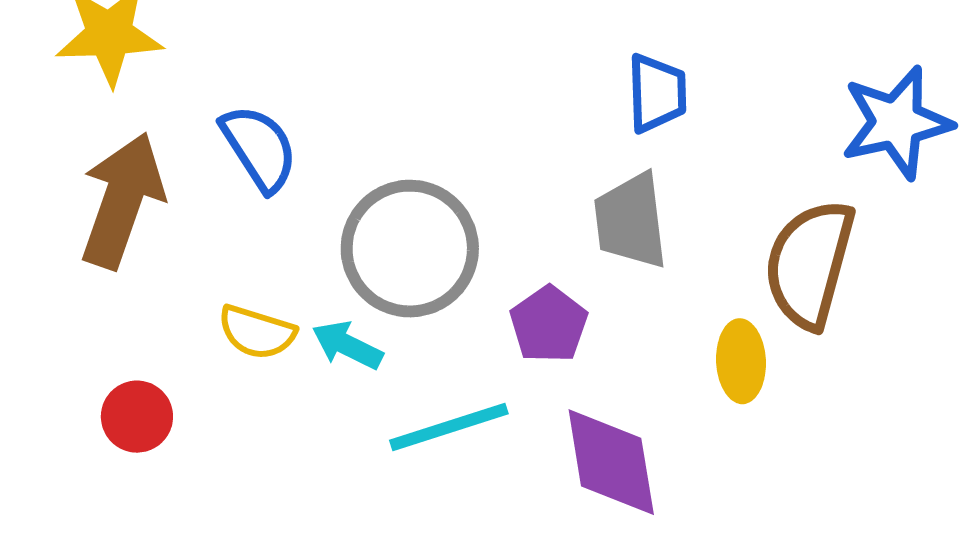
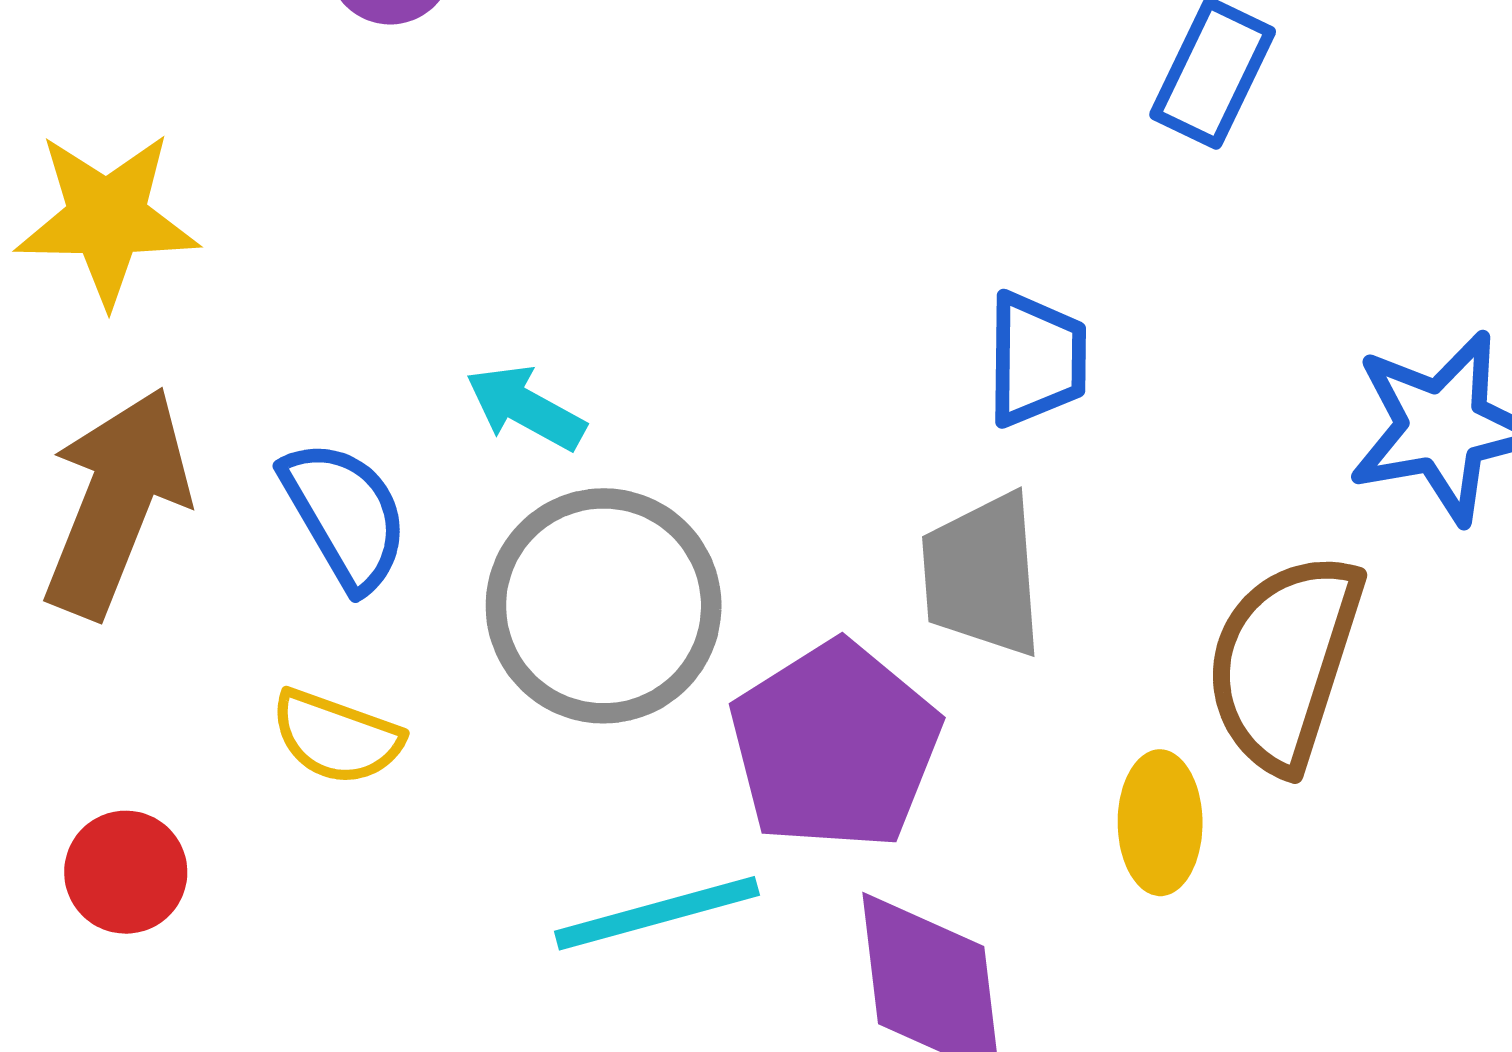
blue semicircle: (259, 148) -> (345, 515), moved
purple pentagon: (549, 324) -> (835, 746), size x1.6
cyan arrow: (347, 345) -> (526, 408), moved

